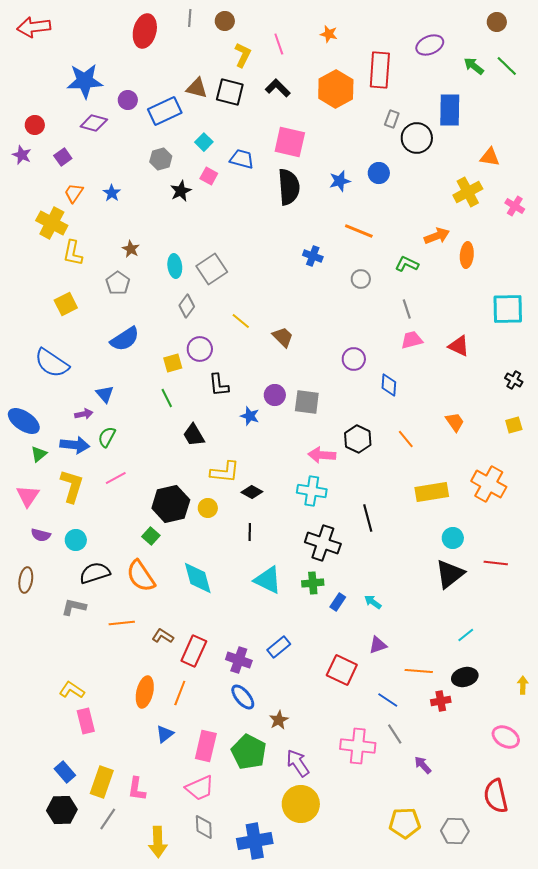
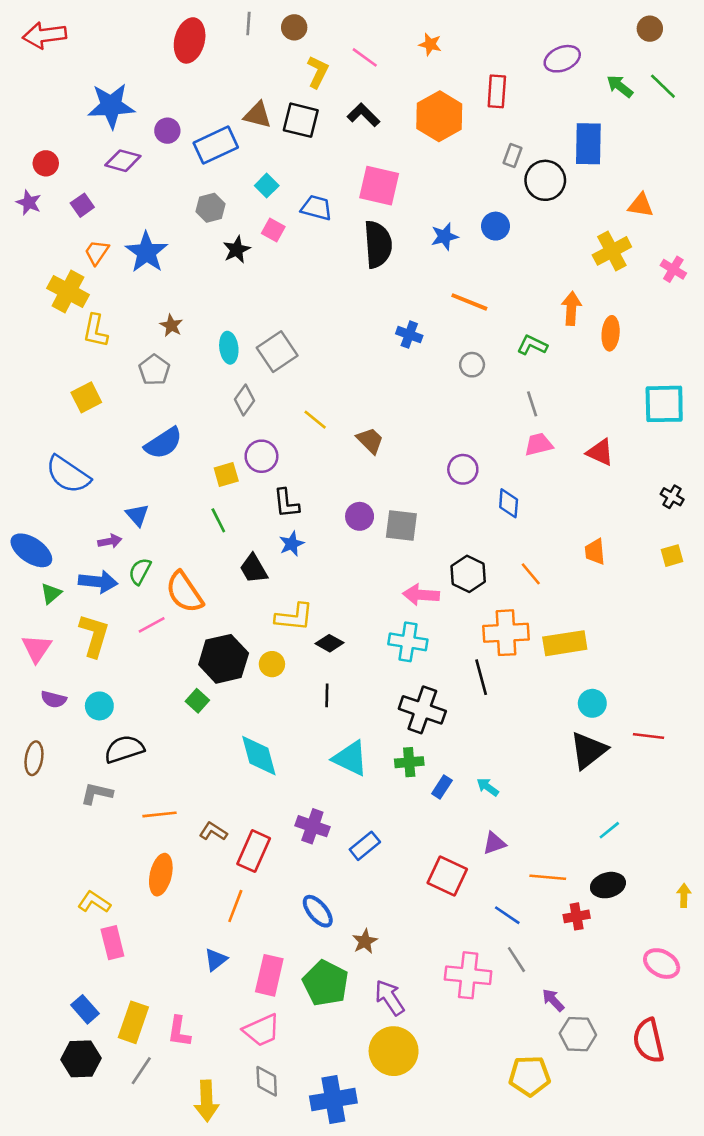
pink line: (279, 44) -> (365, 57), turned -35
red rectangle: (380, 70) -> (497, 91), size x0.7
blue star: (112, 193) -> (146, 252), size x1.8
orange arrow: (437, 236) -> (571, 308), turned -65
blue star: (250, 416) -> (292, 544), moved, turned 30
orange trapezoid: (455, 422) -> (595, 552), turned -150
orange cross: (489, 484) -> (506, 633), moved, turned -32
orange semicircle: (141, 576) -> (184, 592), moved
purple cross: (239, 660) -> (312, 826), moved
orange ellipse: (145, 692) -> (161, 875), moved
gray hexagon: (455, 831) -> (578, 1034), moved

